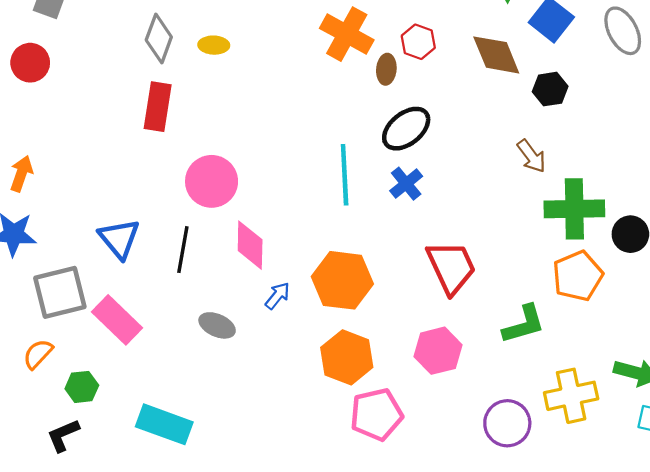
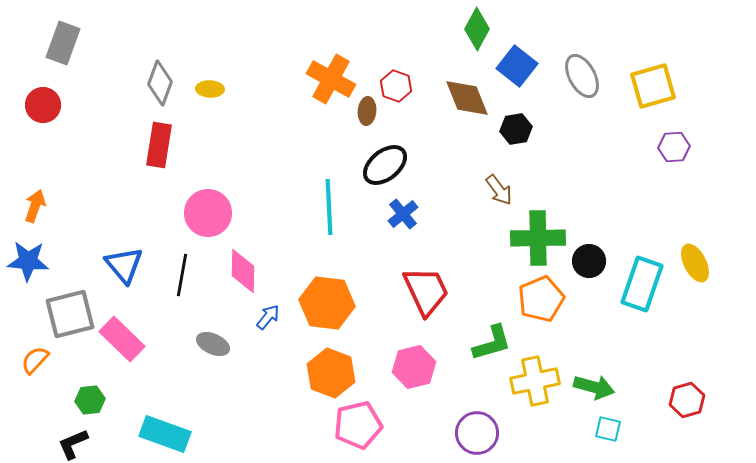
blue cross: (406, 184) -> (403, 214), moved
orange semicircle: (38, 354) -> (35, 360), moved
yellow cross: (571, 396) -> (535, 381), moved

